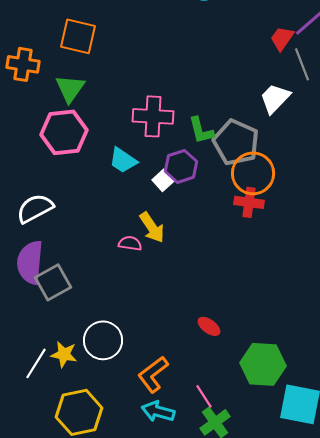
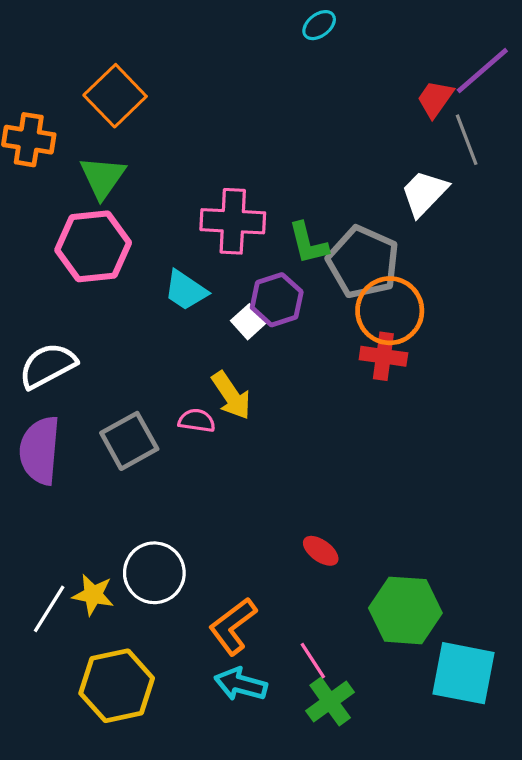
orange square: (78, 36) -> (115, 96), turned 33
gray square: (53, 282) -> (129, 441), moved

